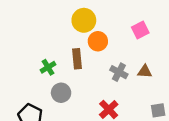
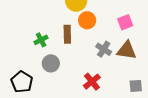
pink square: (140, 30) -> (125, 22), moved
brown triangle: (145, 71) -> (127, 50), size x1.5

